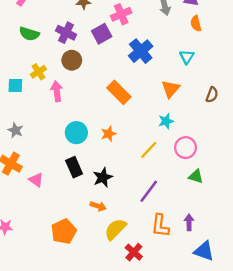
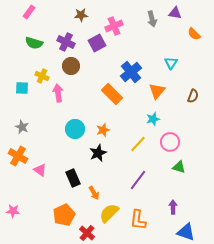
orange semicircle: (196, 23) -> (194, 34), moved, turned -32
blue cross: (141, 51) -> (131, 72), moved
yellow cross: (38, 72) -> (42, 76), turned -32
black rectangle: (74, 167) -> (73, 178), moved
black star: (103, 177) -> (98, 153), moved
orange arrow: (98, 206) -> (94, 193), turned 40
orange L-shape: (160, 226) -> (138, 220), moved
red cross: (134, 252) -> (87, 233), moved

